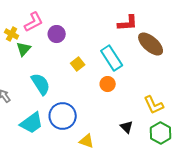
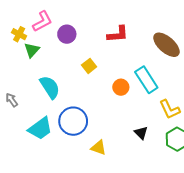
red L-shape: (128, 23) -> (118, 34), moved
cyan rectangle: (112, 58) -> (146, 80), moved

